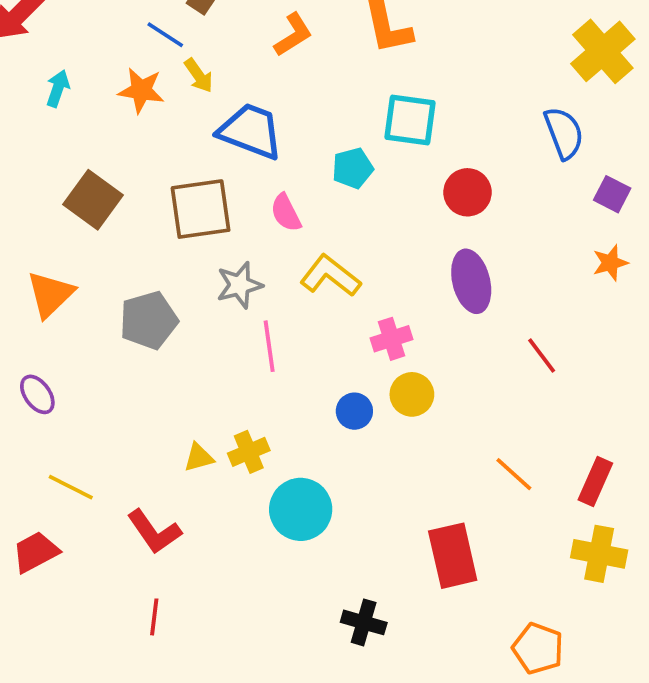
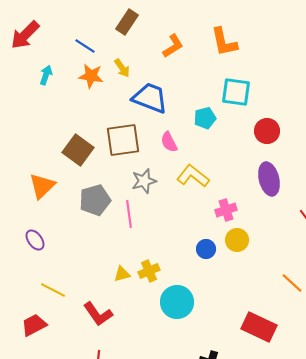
blue line: (165, 35) -> (85, 46), moved
brown square: (93, 200) -> (78, 150), moved
pink line: (269, 346) -> (129, 214), moved
red rectangle: (453, 556) -> (259, 327), turned -52

